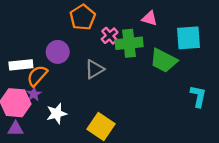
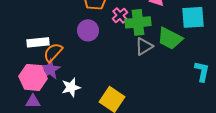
purple circle: (58, 52) -> (88, 30), moved
gray triangle: (94, 69) -> (144, 46), moved
purple star: (34, 94) -> (50, 69), size x1.5

